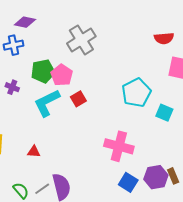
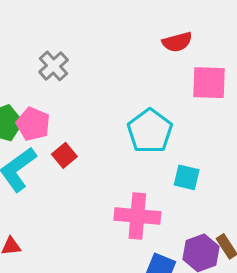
gray cross: (81, 40) -> (54, 66), size x0.7
cyan square: (164, 113) -> (187, 177), moved

